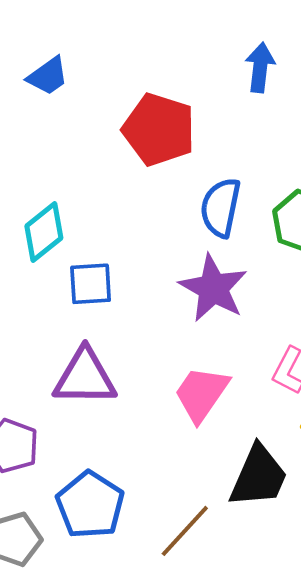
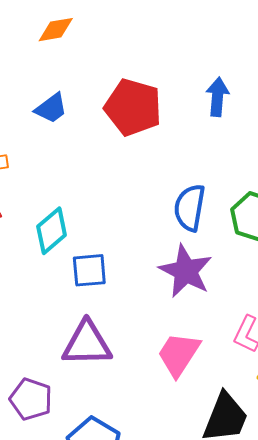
red pentagon: (159, 130) -> (133, 107), moved

